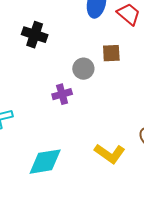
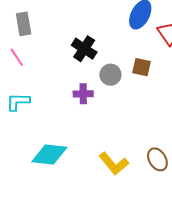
black cross: (35, 35) -> (84, 49), moved

